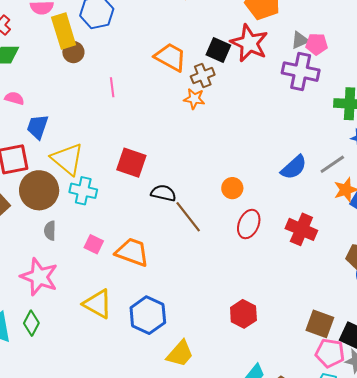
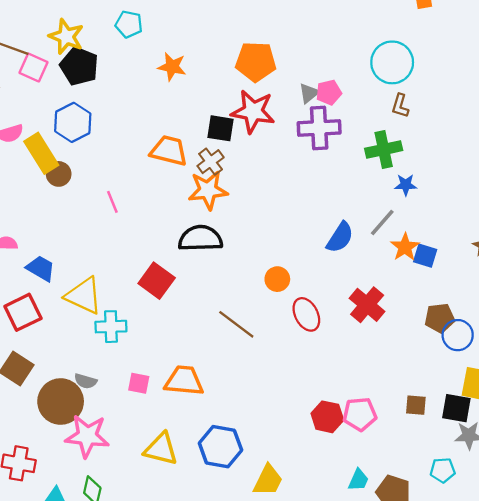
orange star: (194, 99) -> (208, 190), size x1.6
blue trapezoid: (38, 127) -> (41, 268), turned 116
red square: (131, 163) -> (157, 281), turned 32
brown circle: (39, 190) -> (61, 401), moved
black semicircle: (163, 193) -> (200, 238), moved, size x1.5
red ellipse: (249, 224) -> (306, 314), turned -36
red cross: (301, 229) -> (367, 305), turned 32
gray semicircle: (50, 231) -> (86, 381), turned -60
brown square: (320, 324) -> (416, 405), size x0.7
pink pentagon: (330, 353) -> (360, 414), moved

